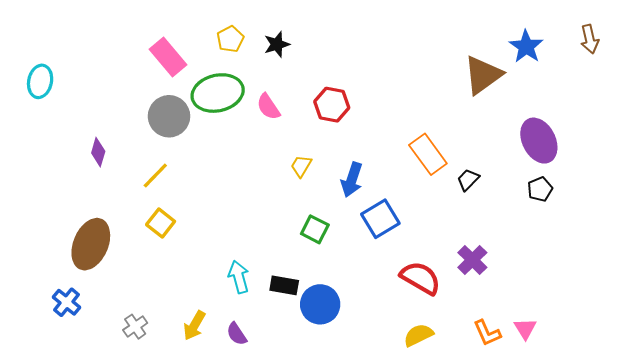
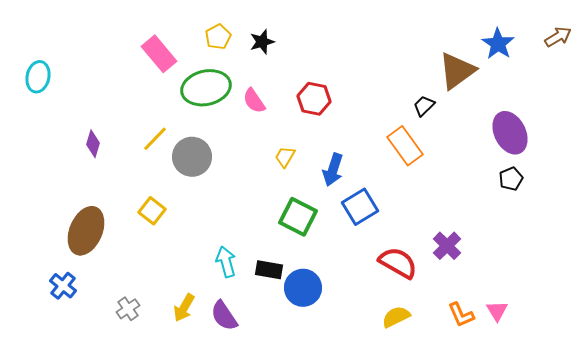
brown arrow: (590, 39) -> (558, 37), turned -108
gray circle: (169, 116) -> (192, 157), moved
yellow line: (155, 175) -> (155, 139), moved
black trapezoid: (468, 180) -> (424, 106), moved
green square: (315, 229) -> (298, 217), size x1.4
purple semicircle: (237, 334) -> (224, 316), size x1.4

